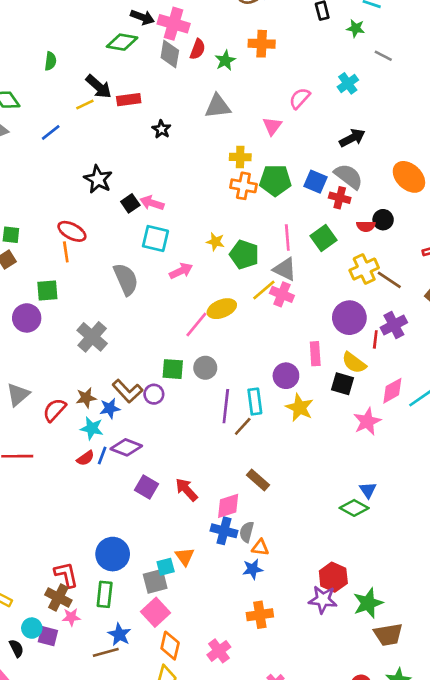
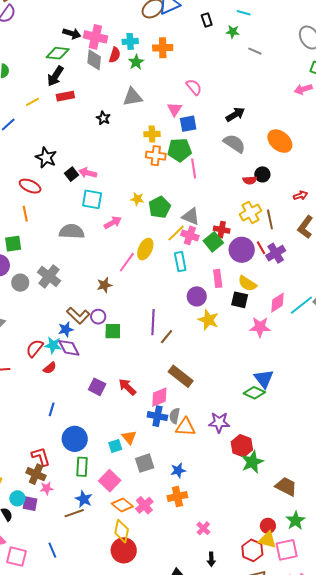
cyan cross: (348, 83) -> (130, 41), moved, turned 35
black arrow: (99, 87) -> (55, 76), moved, turned 85
pink semicircle: (300, 98) -> (194, 87), turned 102
black star: (161, 129) -> (103, 118), moved
blue square: (315, 182) -> (188, 124), moved, turned -30
red cross: (340, 198) -> (222, 230), moved
red ellipse: (72, 231) -> (30, 186), moved
pink line: (287, 237) -> (194, 168), moved
green square: (324, 238) -> (213, 242), moved
green pentagon: (244, 255) -> (160, 207), turned 30
gray semicircle: (126, 279) -> (72, 231), turned -60
brown line: (389, 280) -> (270, 219), turned 48
yellow ellipse: (222, 309) -> (145, 249), turned -40
red line: (375, 339) -> (261, 248), moved, turned -32
gray circle: (205, 368) -> (20, 283), moved
green square: (173, 369) -> (113, 331), moved
brown star: (86, 398) -> (104, 285), moved
cyan rectangle: (255, 401) -> (180, 262), moved
red semicircle: (54, 410) -> (35, 348), moved
pink star: (367, 421) -> (260, 327), turned 30
purple diamond: (126, 447) -> (69, 348), moved, turned 45
blue line: (102, 455) -> (52, 409), moved
brown rectangle: (258, 480) -> (181, 376), size x1.4
blue triangle: (368, 490) -> (264, 379), size x1.5
orange triangle: (260, 548) -> (185, 427), size x1.5
blue star: (253, 569) -> (178, 470), moved
gray square: (155, 581) -> (145, 463), moved
green rectangle: (105, 594) -> (82, 467), moved
purple star: (323, 600) -> (219, 422), moved
green star: (368, 603) -> (252, 462), moved
orange cross: (260, 615) -> (177, 497), moved
brown trapezoid: (388, 635) -> (286, 486), turned -140
orange diamond: (170, 646) -> (122, 505), turned -60
pink cross: (219, 651) -> (144, 505), moved

